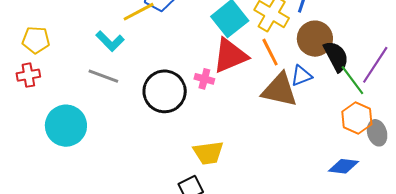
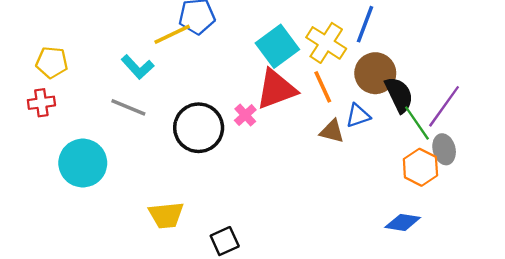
pink cross: (204, 79) -> (245, 115), turned 30
brown triangle: (280, 90) -> (332, 131), size x0.6
gray ellipse: (377, 133) -> (444, 149), moved
yellow trapezoid: (208, 153) -> (166, 215), moved

